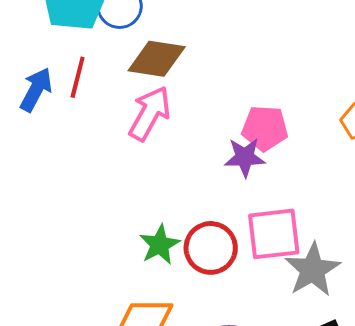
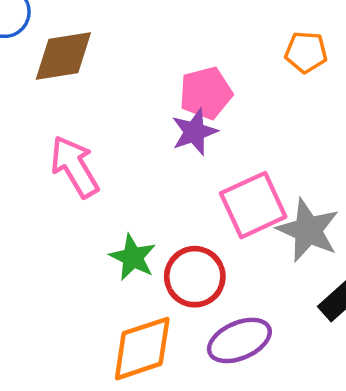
pink arrow: (150, 113) -> (75, 167), moved, turned -42
red circle: (211, 248) -> (195, 277), moved

